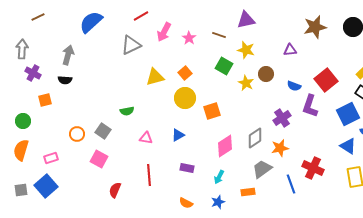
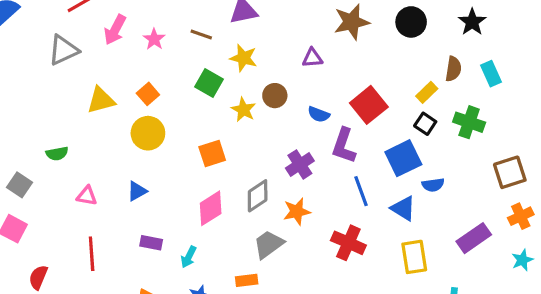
orange square: (212, 111) -> (212, 154), moved
cyan arrow: (219, 177) -> (189, 257), moved
blue line: (291, 184) -> (361, 191), moved

